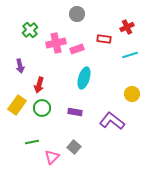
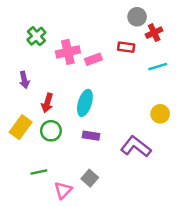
gray circle: (77, 14) -> (137, 17), moved
cyan ellipse: (84, 78) -> (85, 103), moved

